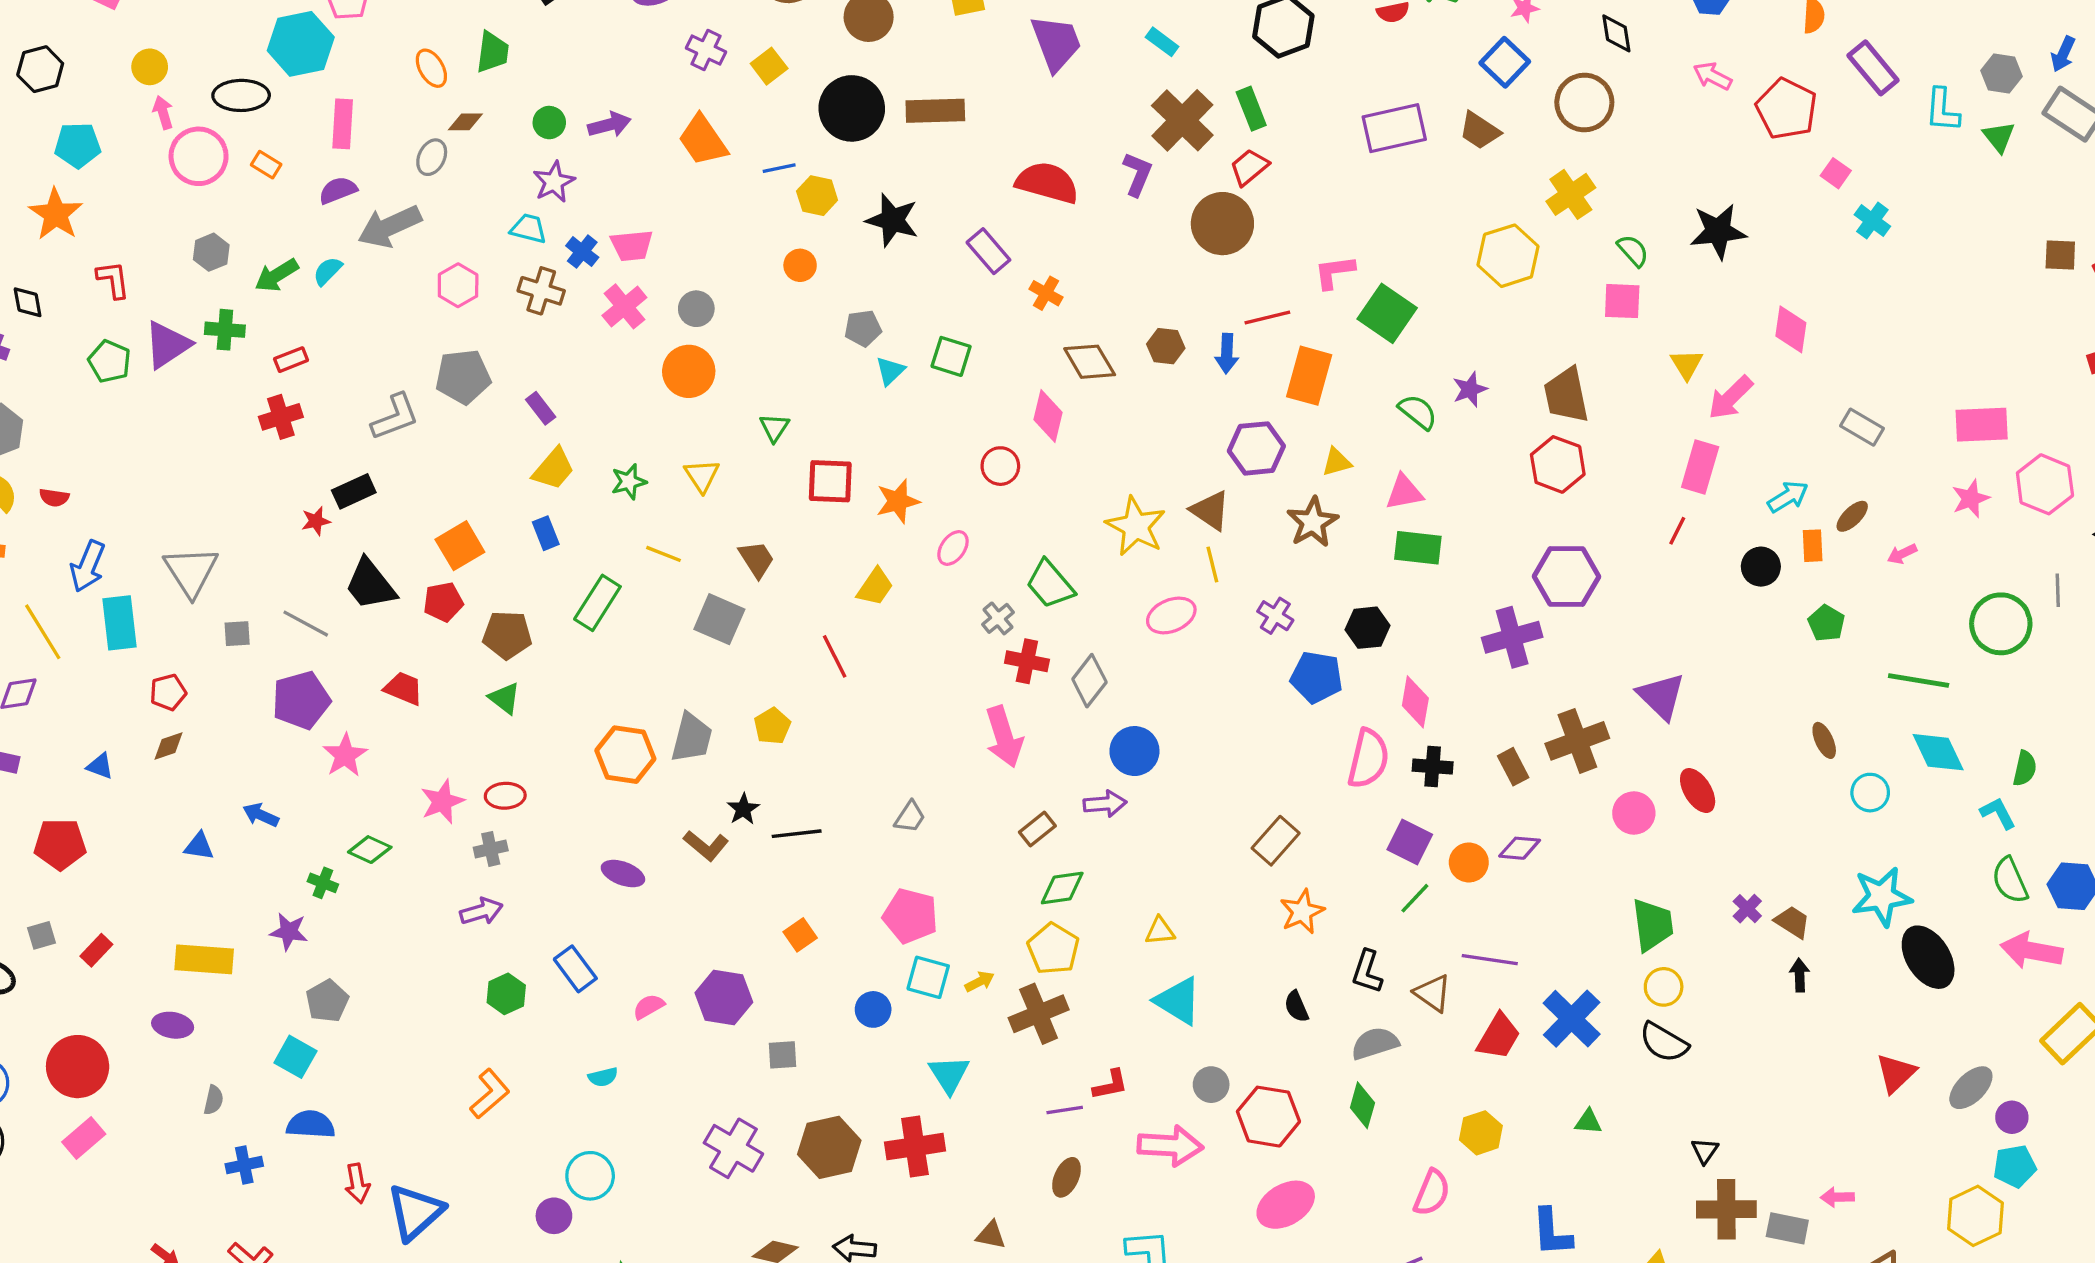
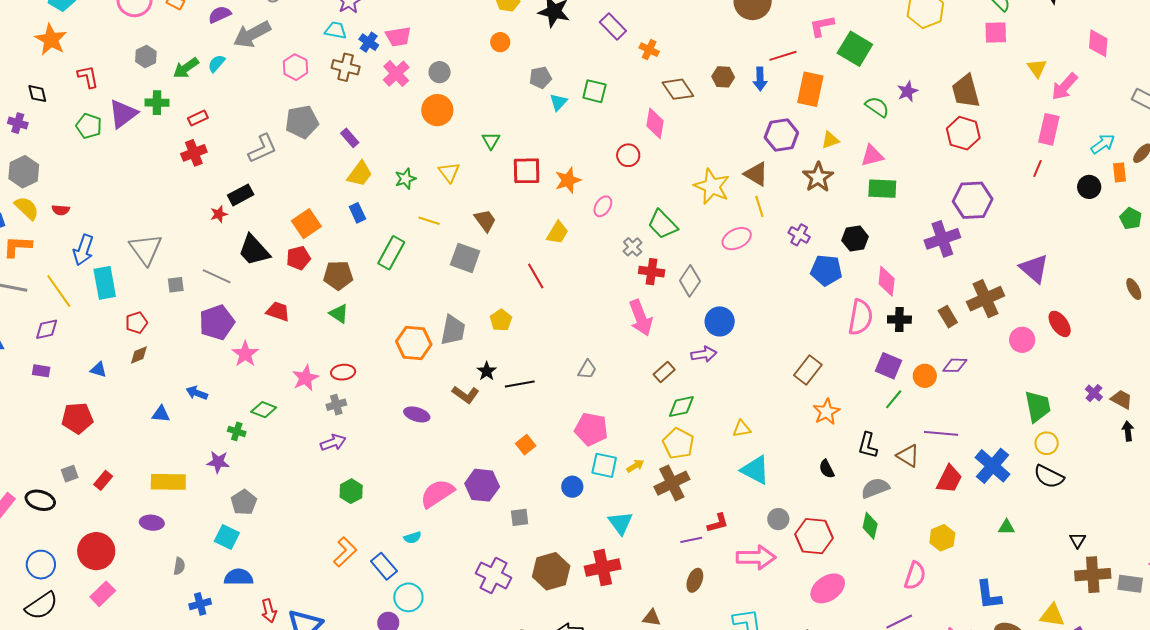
blue rectangle: (575, 969) -> (384, 566), moved
pink semicircle: (649, 1007) -> (437, 493), size x1.8

